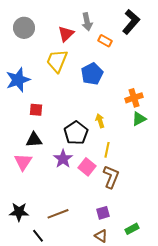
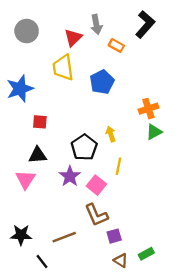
yellow trapezoid: (57, 61) -> (63, 68), turned -30
brown L-shape: (111, 177) -> (96, 215), moved, turned 135
brown triangle: (101, 236) -> (121, 260), moved

